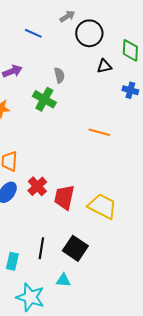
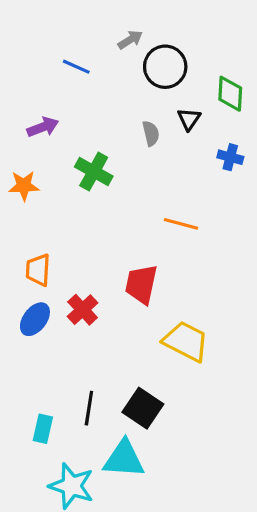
black triangle: (104, 66) -> (189, 119), turned -42
gray semicircle: (59, 75) -> (151, 133), moved
red trapezoid: (64, 197) -> (141, 284), moved
cyan triangle: (63, 280) -> (124, 459), size x1.8

